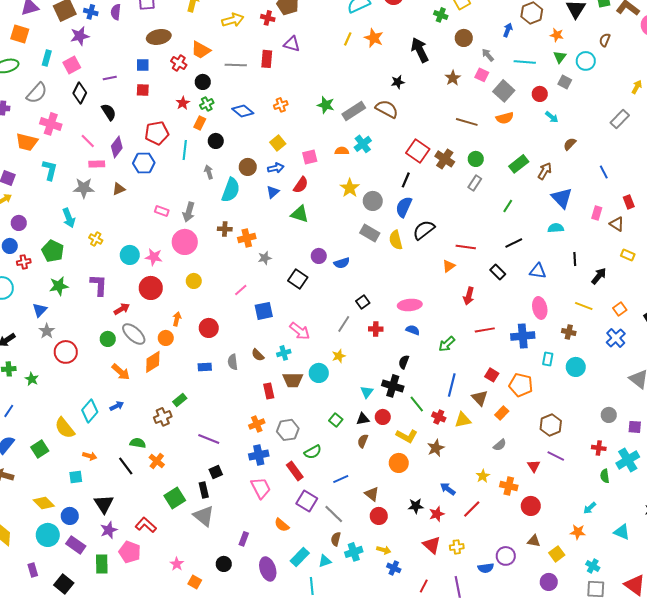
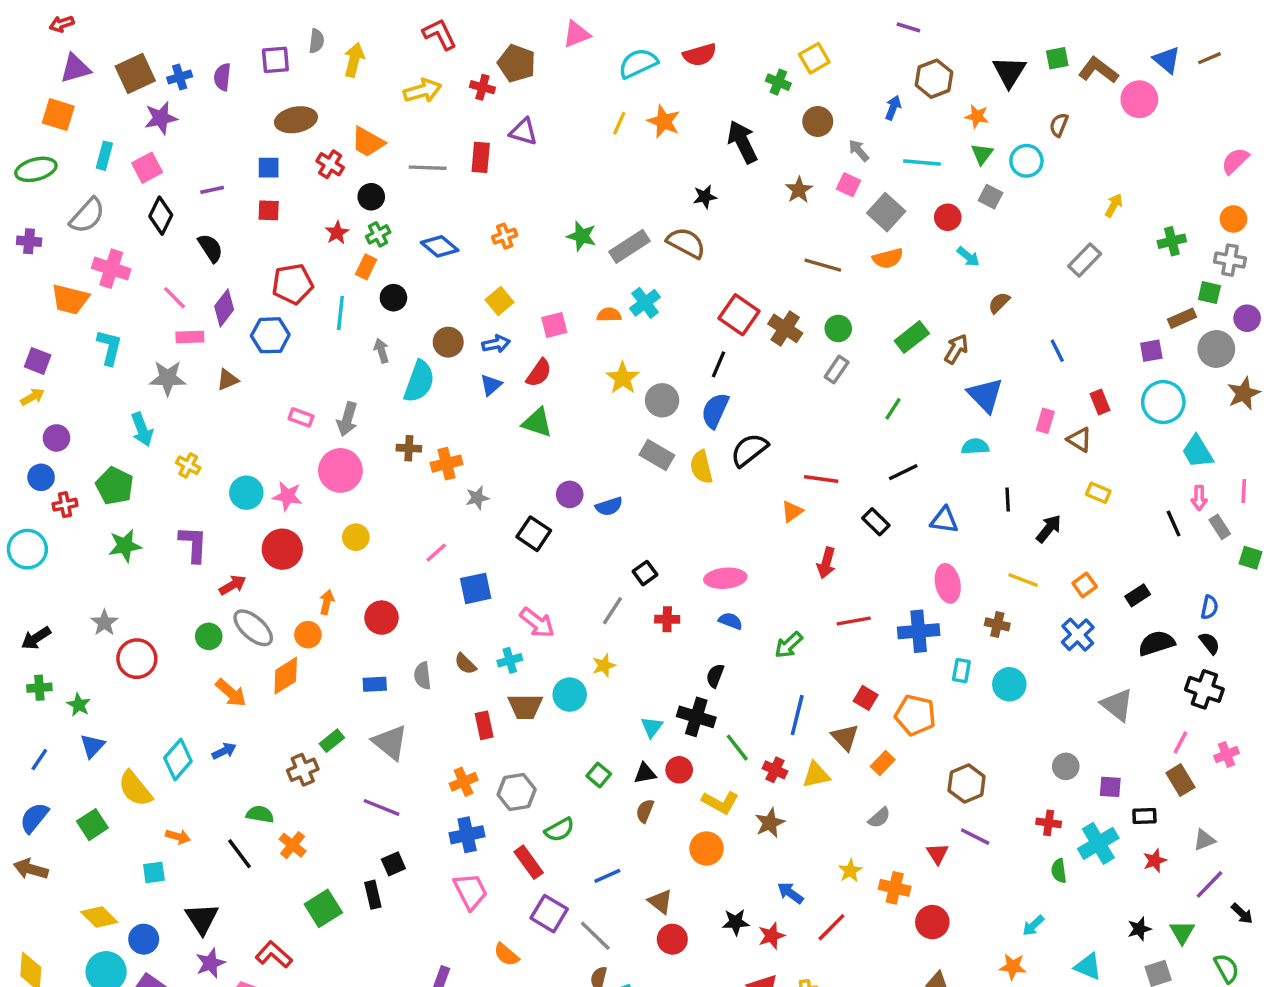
blue cross: (91, 12) -> (180, 77), turned -32
blue triangle: (40, 310) -> (92, 746), moved
gray triangle: (204, 516) -> (390, 742), moved

